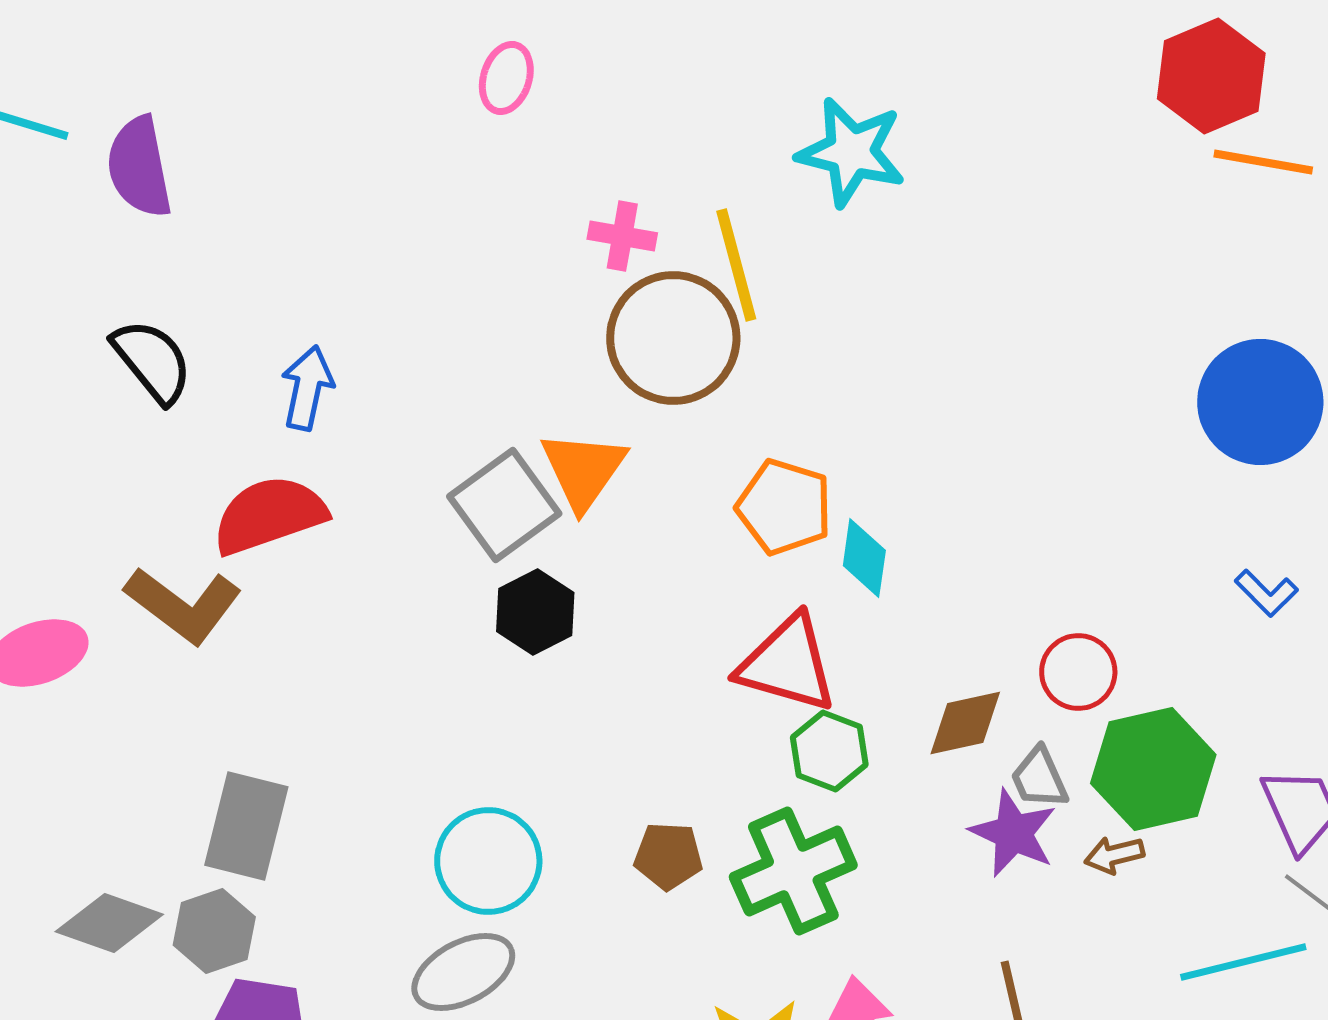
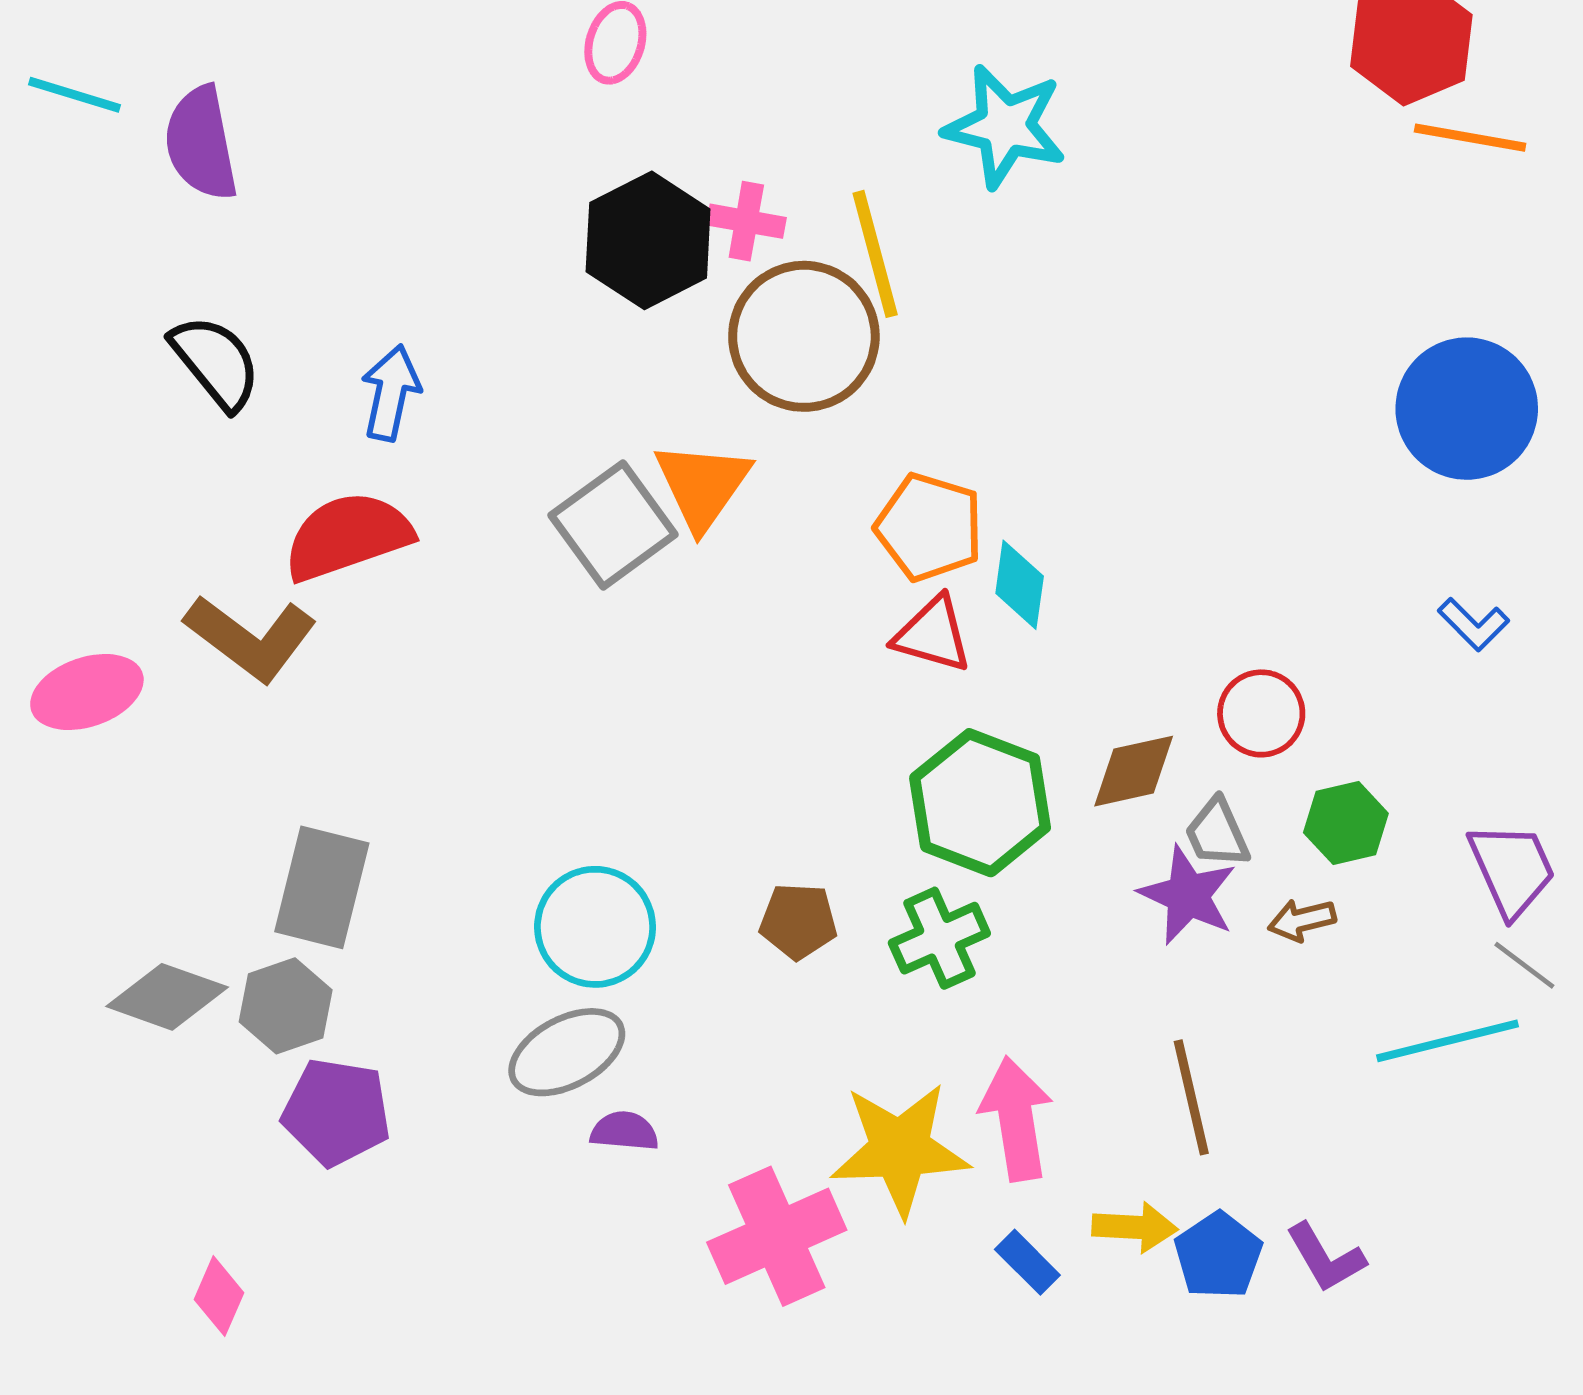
black hexagon: (535, 612) -> (648, 240), moved, size x1.4
red triangle: (787, 664) -> (933, 634), moved, size x0.7
green hexagon: (829, 751) -> (980, 803), size x1.6
green hexagon: (1153, 769) -> (1346, 823), size x0.6
green cross: (793, 871) -> (939, 938), size x0.7

